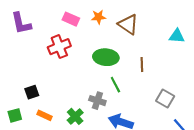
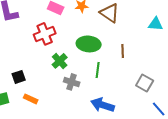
green line: (115, 85) -> (98, 70), turned 35
gray cross: (97, 101) -> (72, 82), moved
green cross: (75, 116) -> (60, 61), moved

